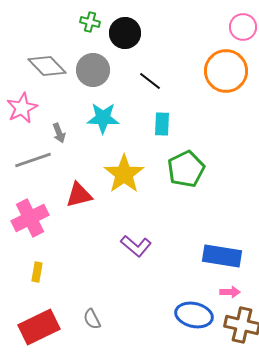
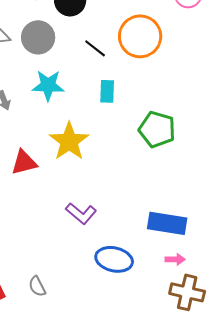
orange circle: (226, 71) -> (140, 36), moved
green pentagon: (186, 169) -> (157, 129), moved, turned -30
blue ellipse: (194, 315) -> (114, 259), moved

